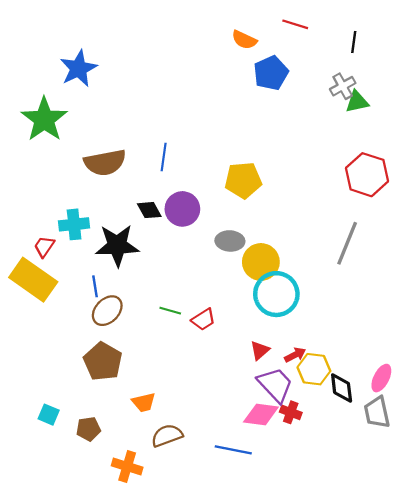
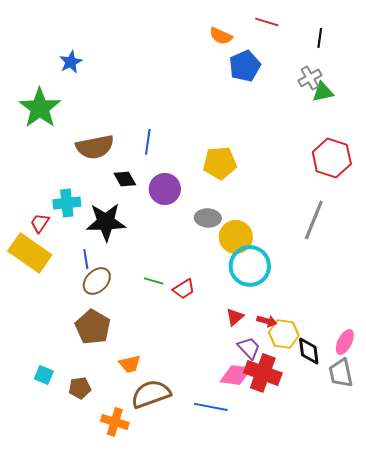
blue star: (78, 69) -> (71, 62), size x0.7
black diamond: (149, 210) -> (125, 179), moved
red arrow: (295, 355) -> (267, 321), turned 42
purple trapezoid: (275, 385) -> (249, 348), size x0.7
red cross: (291, 412) -> (263, 373), size x1.8
brown semicircle: (167, 436) -> (151, 394), size x1.4

